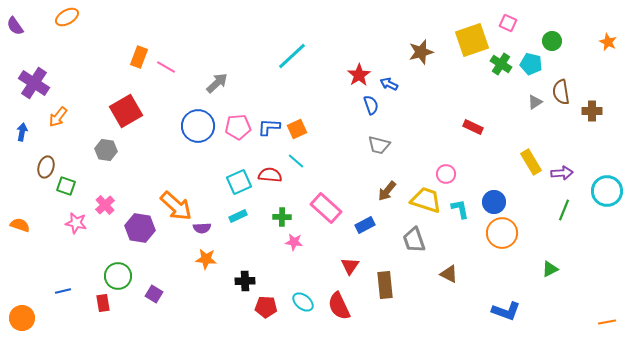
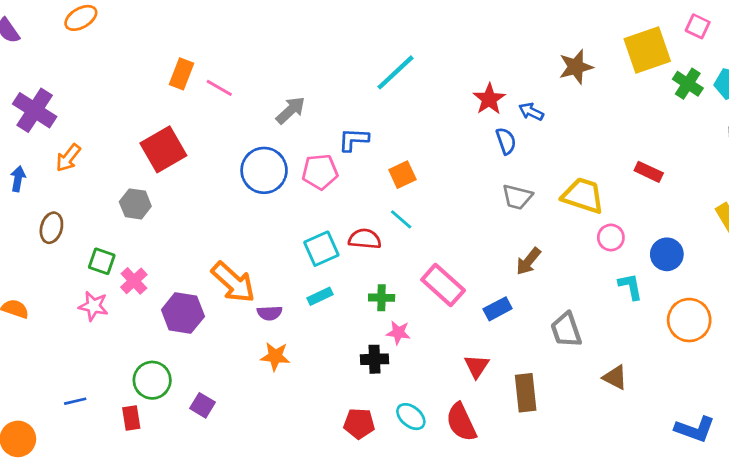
blue L-shape: (269, 127) -> (354, 140), moved
green square: (66, 186) -> (102, 261), moved
yellow trapezoid: (426, 200) -> (583, 196), moved
blue circle: (494, 202) -> (667, 254), moved
black cross: (245, 281) -> (375, 359), moved

